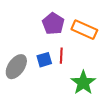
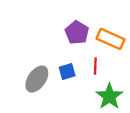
red line: (61, 56) -> (95, 66), moved

